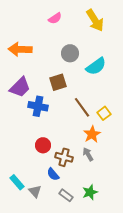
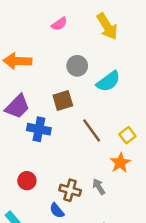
yellow square: (104, 113) -> (127, 135), moved
orange star: (92, 134) -> (120, 163), moved
red circle: (43, 145) -> (27, 181), moved

